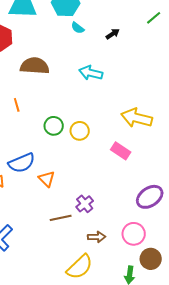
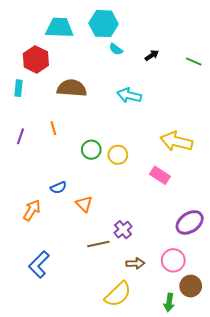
green line: (154, 18) -> (194, 62), moved, turned 63
blue semicircle: (22, 163) -> (58, 188), size x0.6

